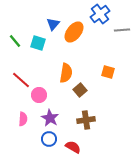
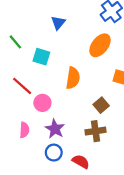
orange ellipse: (74, 32) -> (100, 45), moved
cyan square: (38, 43) -> (41, 57), moved
brown square: (80, 90) -> (101, 105), moved

